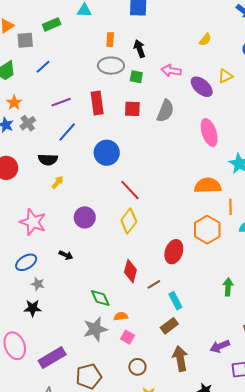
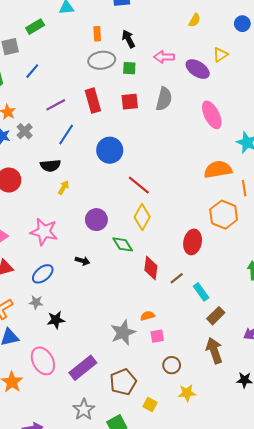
gray star: (38, 284) -> (36, 302), moved
green diamond: (100, 298) -> (123, 244), moved
brown rectangle: (169, 326) -> (216, 316), moved
pink square: (128, 337) -> (157, 336), turned -32

